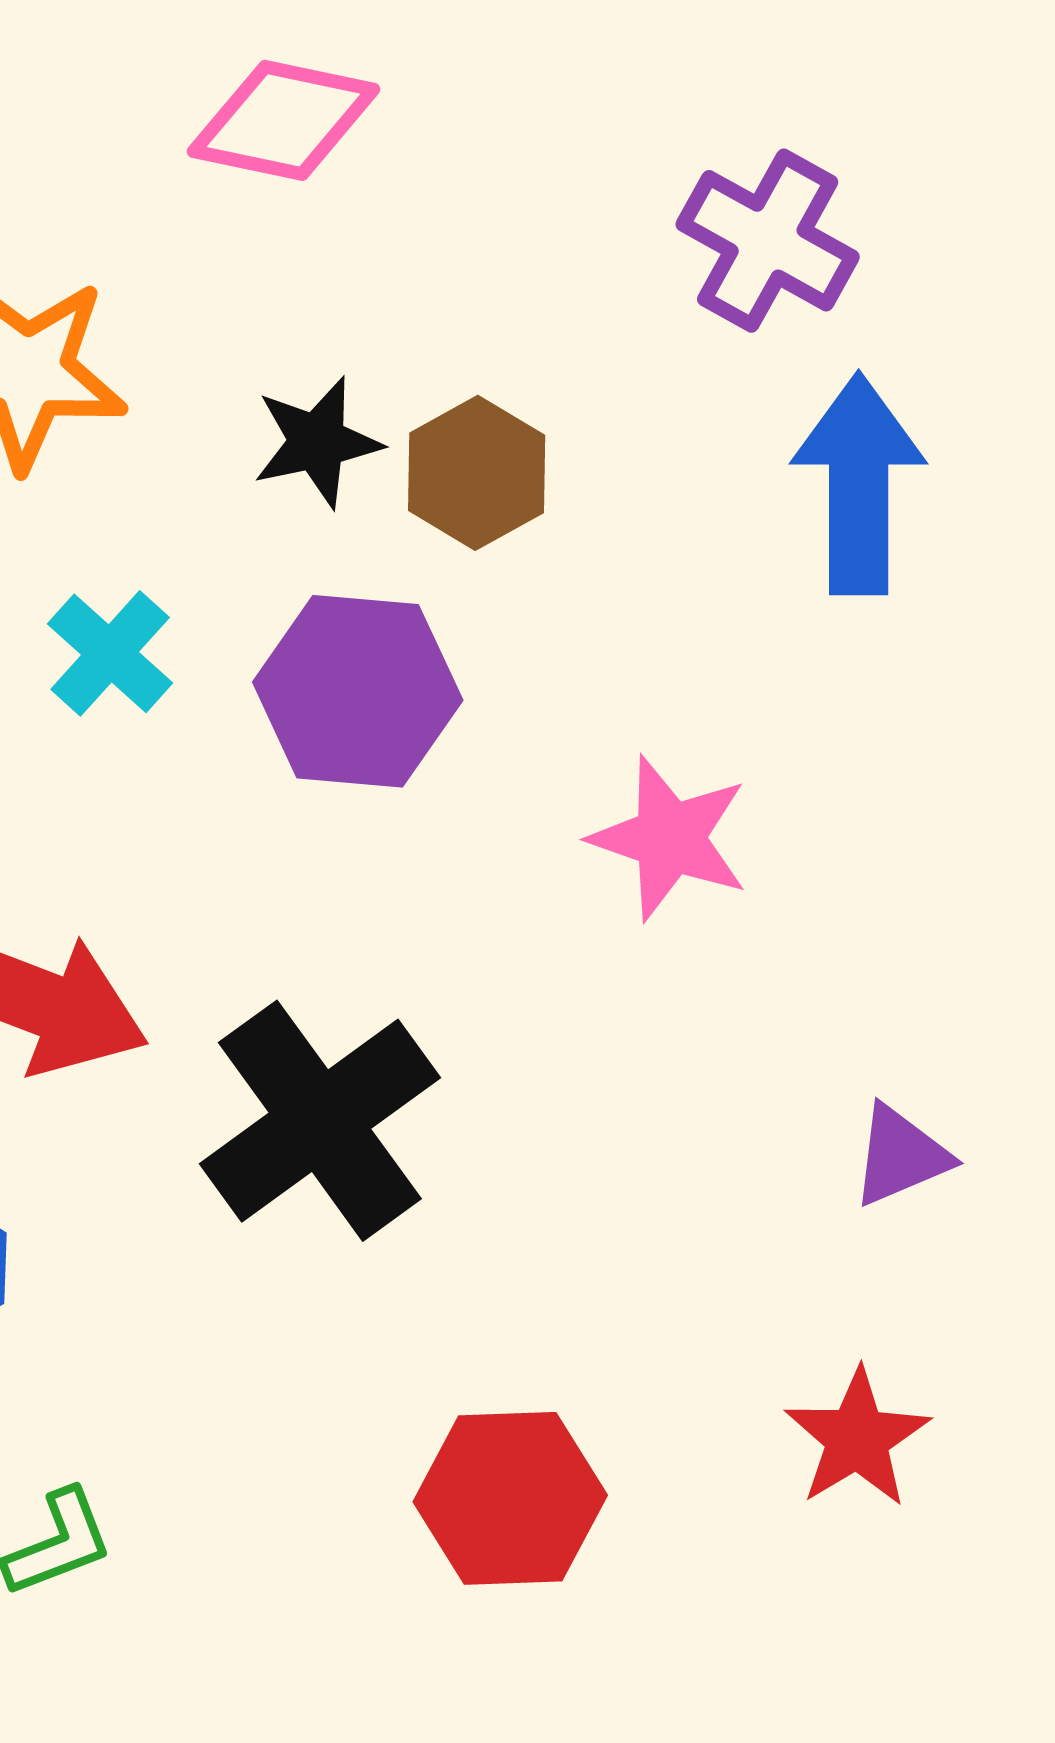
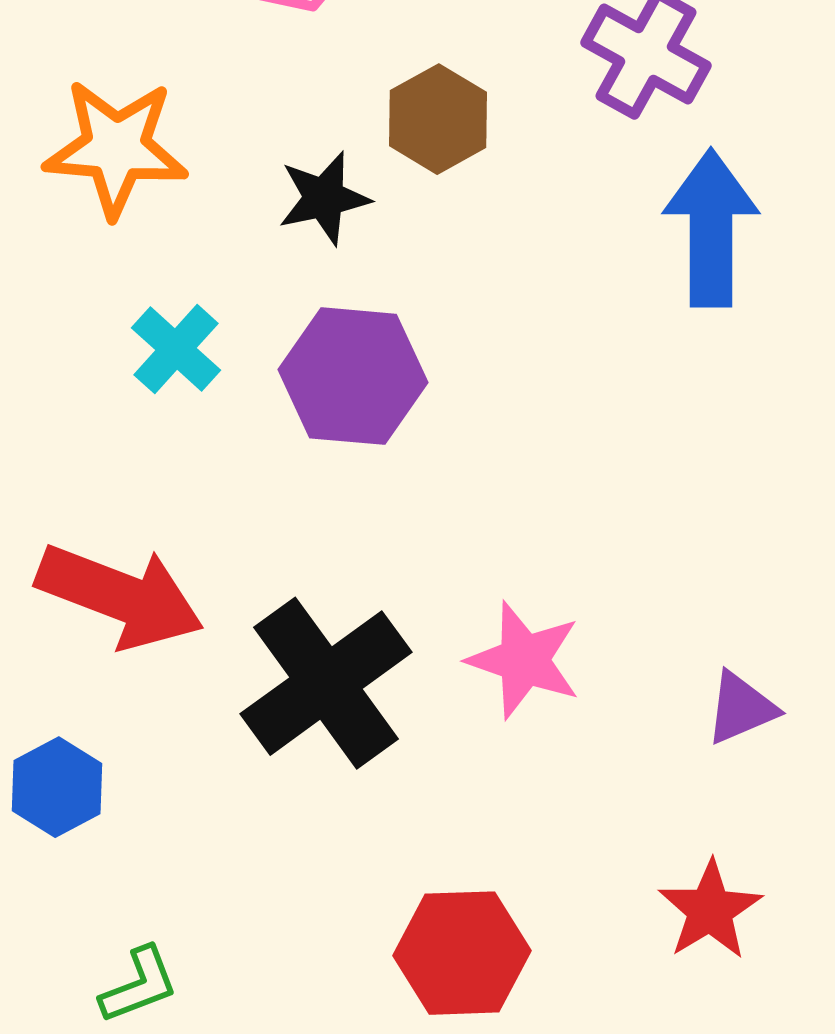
brown hexagon: (477, 473) -> (438, 119), moved
pink star: (670, 838) -> (524, 660), moved

